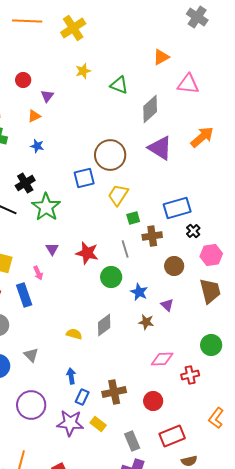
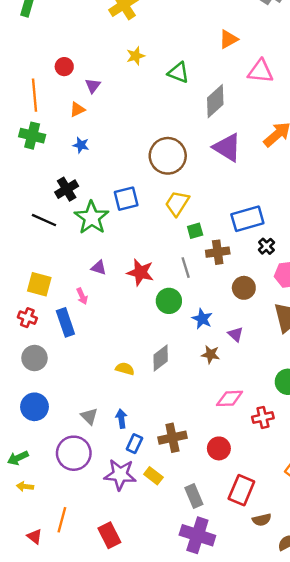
blue square: (84, 178) -> (126, 199), moved
purple triangle: (52, 249) -> (99, 268), turned -40
gray triangle: (31, 355) -> (89, 416), moved
red rectangle: (172, 436) -> (241, 490), turned -45

